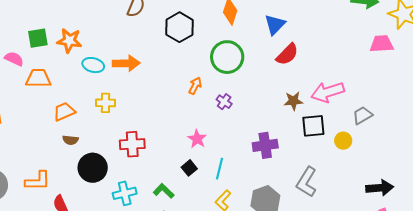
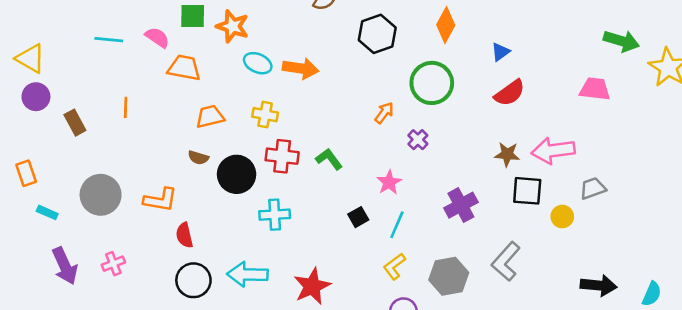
blue triangle: (275, 25) -> (500, 52), size x0.7
pink trapezoid: (382, 44) -> (595, 89), moved
pink star: (197, 139) -> (389, 182), moved
brown semicircle: (70, 140) -> (198, 158), moved
red cross: (132, 144) -> (282, 156), moved
purple cross: (265, 145) -> (461, 205), turned -30
black circle: (93, 168) -> (237, 174), moved
green L-shape: (164, 191) -> (329, 159), moved
cyan cross: (125, 193) -> (275, 215), moved

